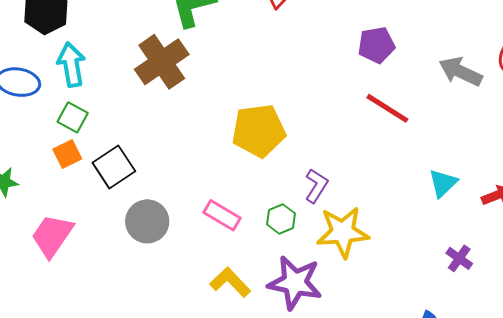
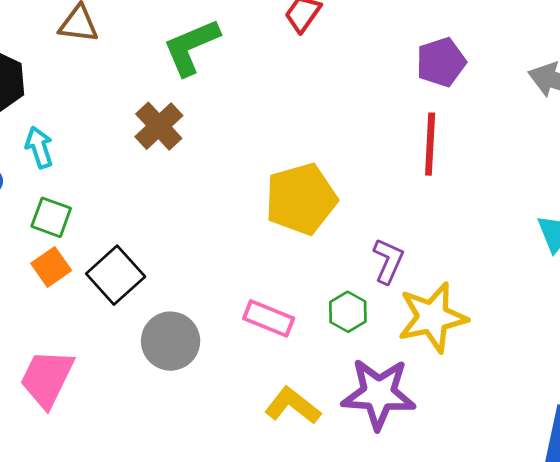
brown cross: (162, 62) -> (159, 126), size x0.7
cyan arrow: (71, 65) -> (39, 147), size x0.7
red line: (387, 108) -> (430, 144), moved, turned 69

